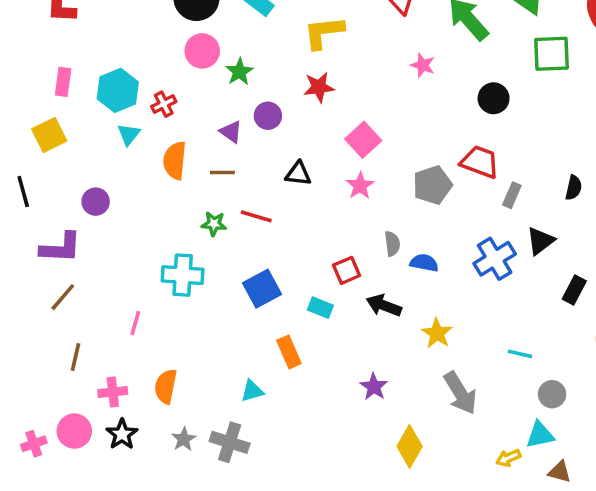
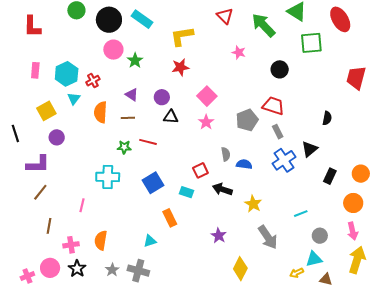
purple circle: (268, 116) -> (162, 97), moved
yellow square: (49, 135) -> (46, 111), moved
gray rectangle: (512, 195) -> (278, 132), moved, turned -48
cyan line: (520, 354) -> (301, 214), turned -32

